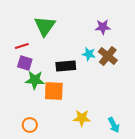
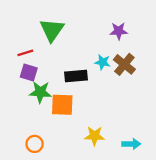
cyan arrow: (114, 125) -> (131, 144), turned -63

